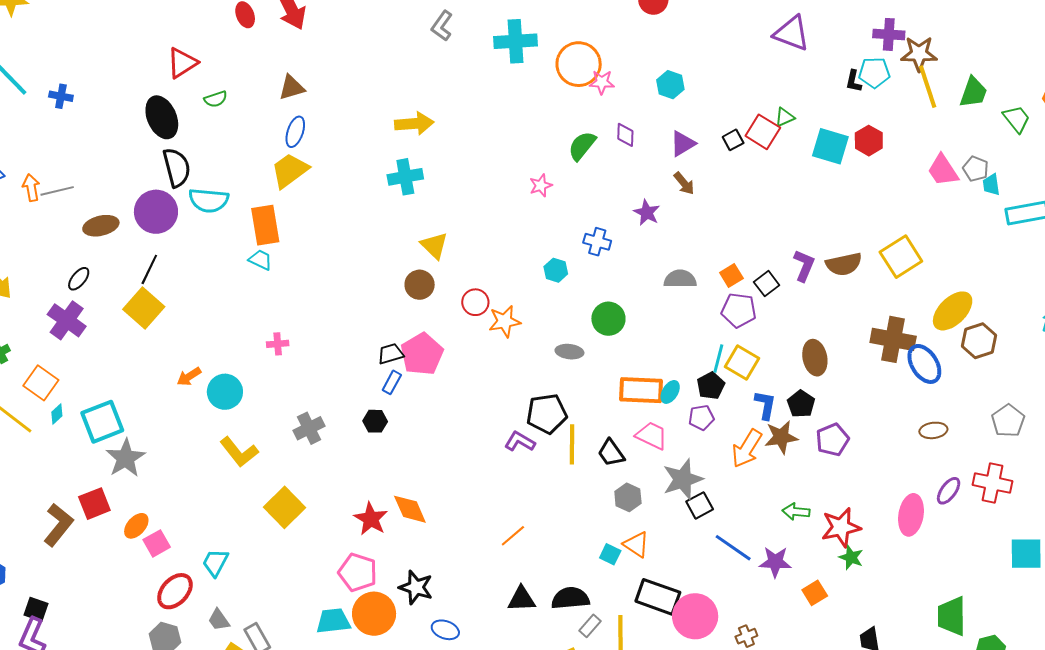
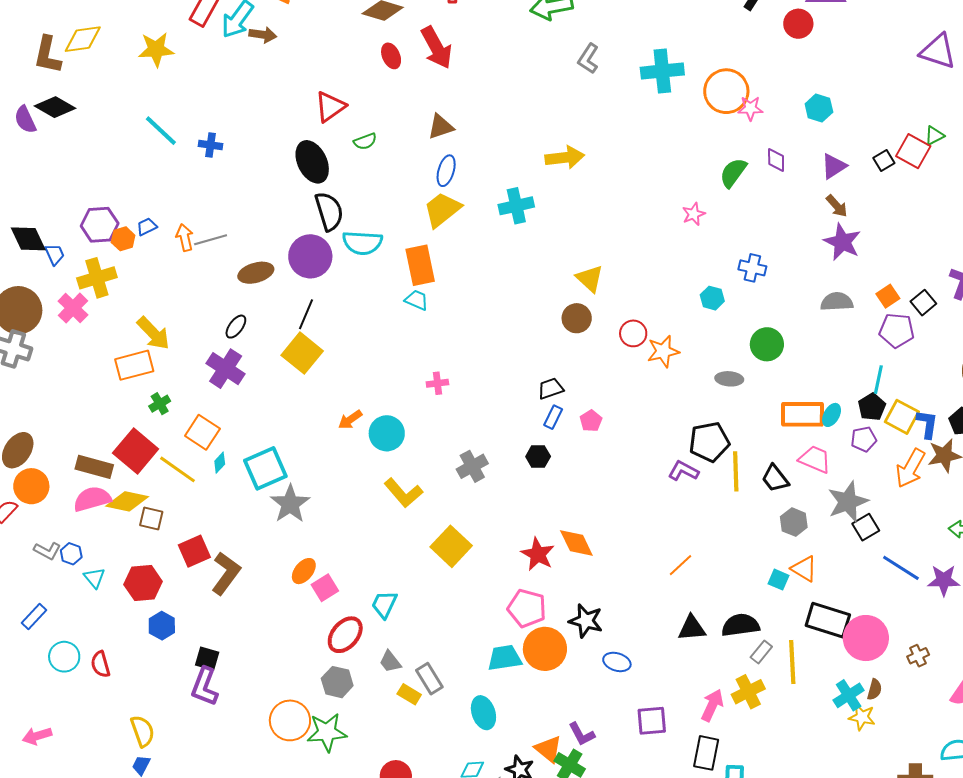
cyan cross: (405, 177) -> (516, 206), moved
purple star: (647, 213) -> (842, 242), moved, size x1.4
pink pentagon: (422, 354) -> (591, 421), moved, size x0.5
yellow square: (742, 363) -> (902, 417), moved
red square: (94, 504) -> (194, 551), moved

